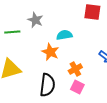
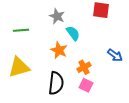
gray star: (35, 20) -> (57, 16), moved
cyan semicircle: (64, 35) -> (73, 33), turned 63

